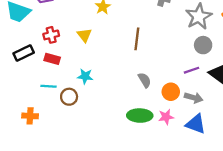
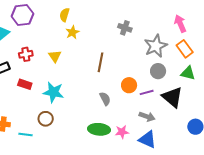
red rectangle: (52, 59) -> (25, 84), moved
cyan star: (85, 76) -> (53, 92), size x1.5
cyan line: (49, 86) -> (26, 134), moved
orange circle: (171, 92) -> (129, 85), moved
brown circle: (69, 97) -> (46, 119), moved

